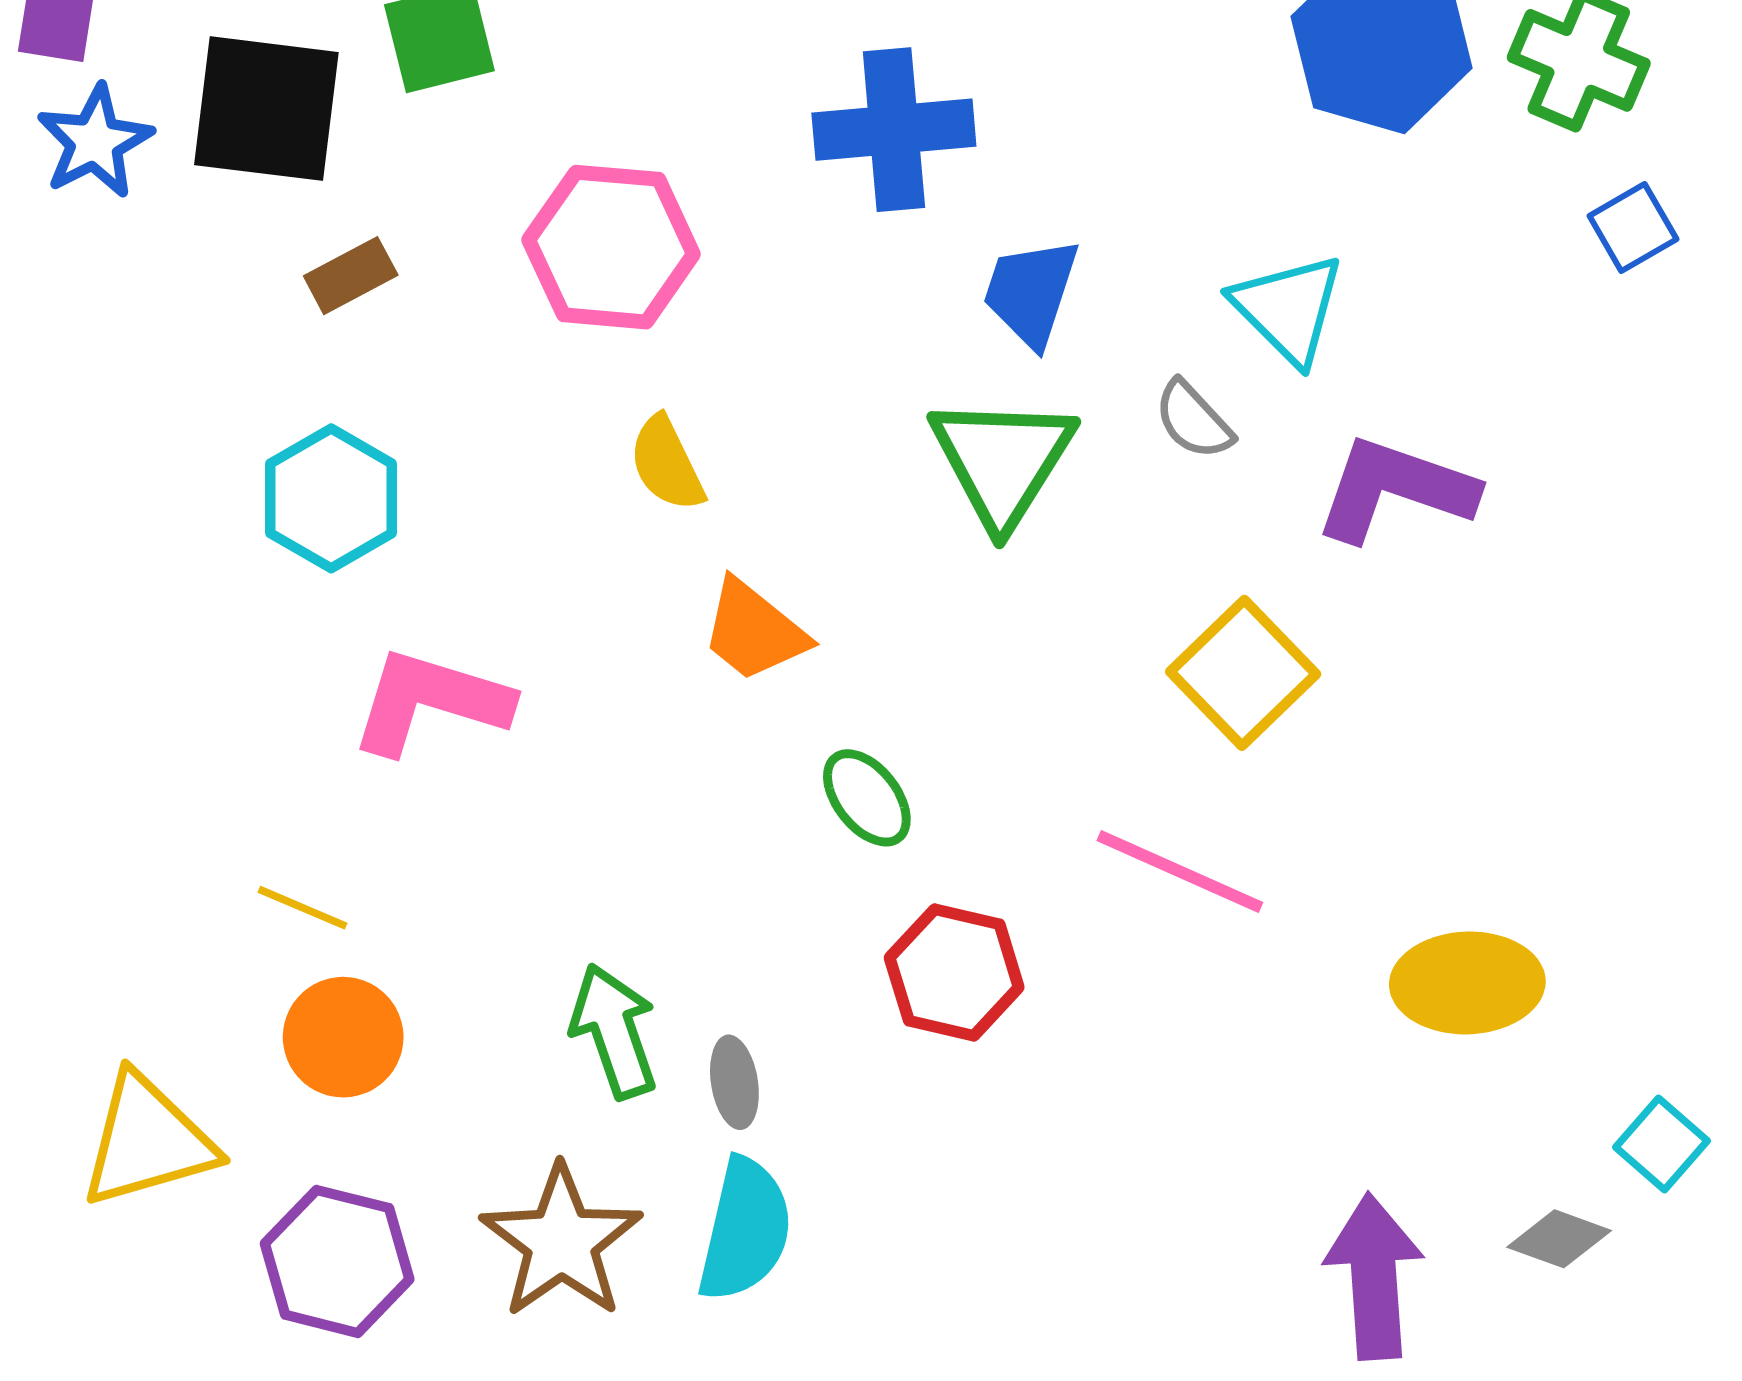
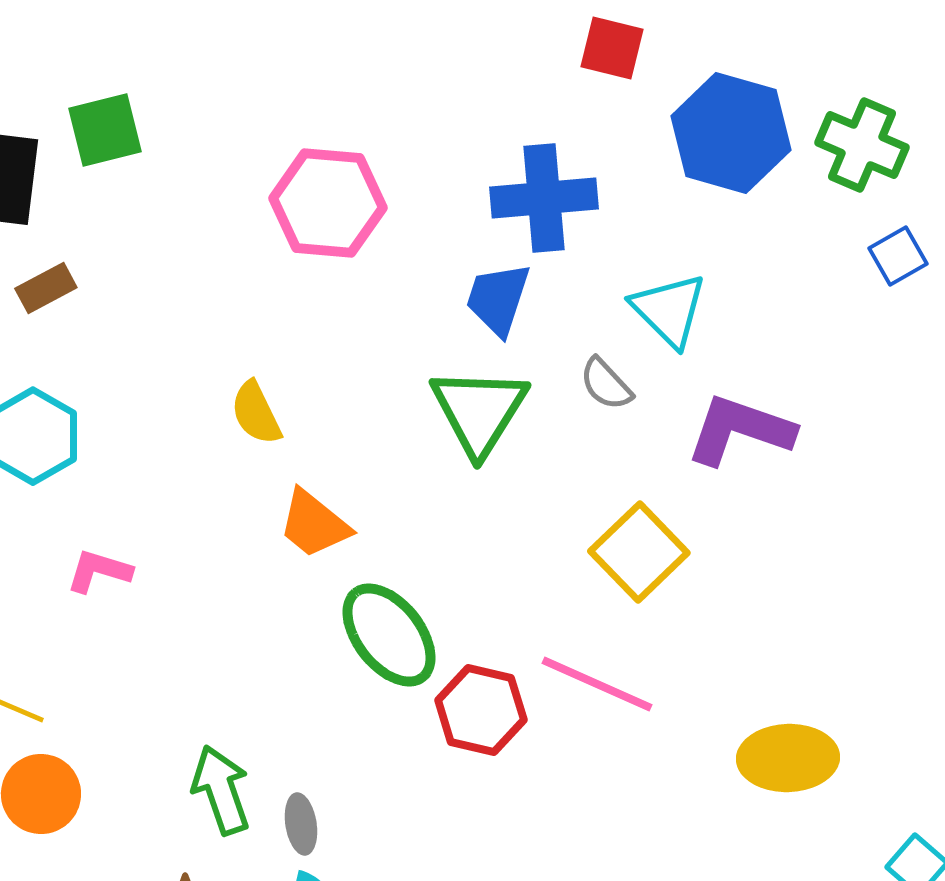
blue cross: (894, 130) -> (544, 198), moved
pink hexagon: (611, 247) -> (328, 203), moved
pink L-shape: (430, 702) -> (99, 571), size x0.6
green ellipse: (867, 798) -> (389, 635), size x1.6
red hexagon: (954, 972) -> (481, 710), moved

